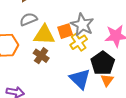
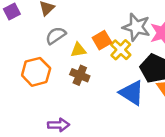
gray star: (82, 25) -> (136, 27), moved
yellow triangle: (44, 35) -> (78, 50), size x0.6

